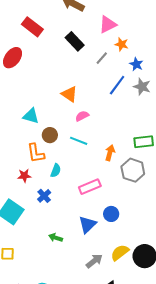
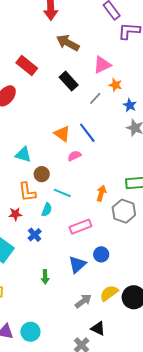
blue line: (117, 85) -> (87, 133), moved, turned -75
cyan line: (79, 141) -> (62, 193), moved
green arrow: (56, 238) -> (45, 277), turned -112

